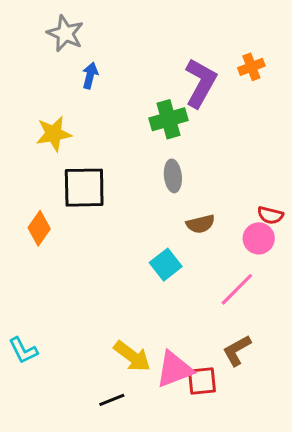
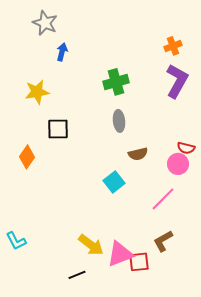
purple L-shape: (201, 83) -> (177, 81), moved
black square: (84, 188) -> (58, 129), size x0.7

